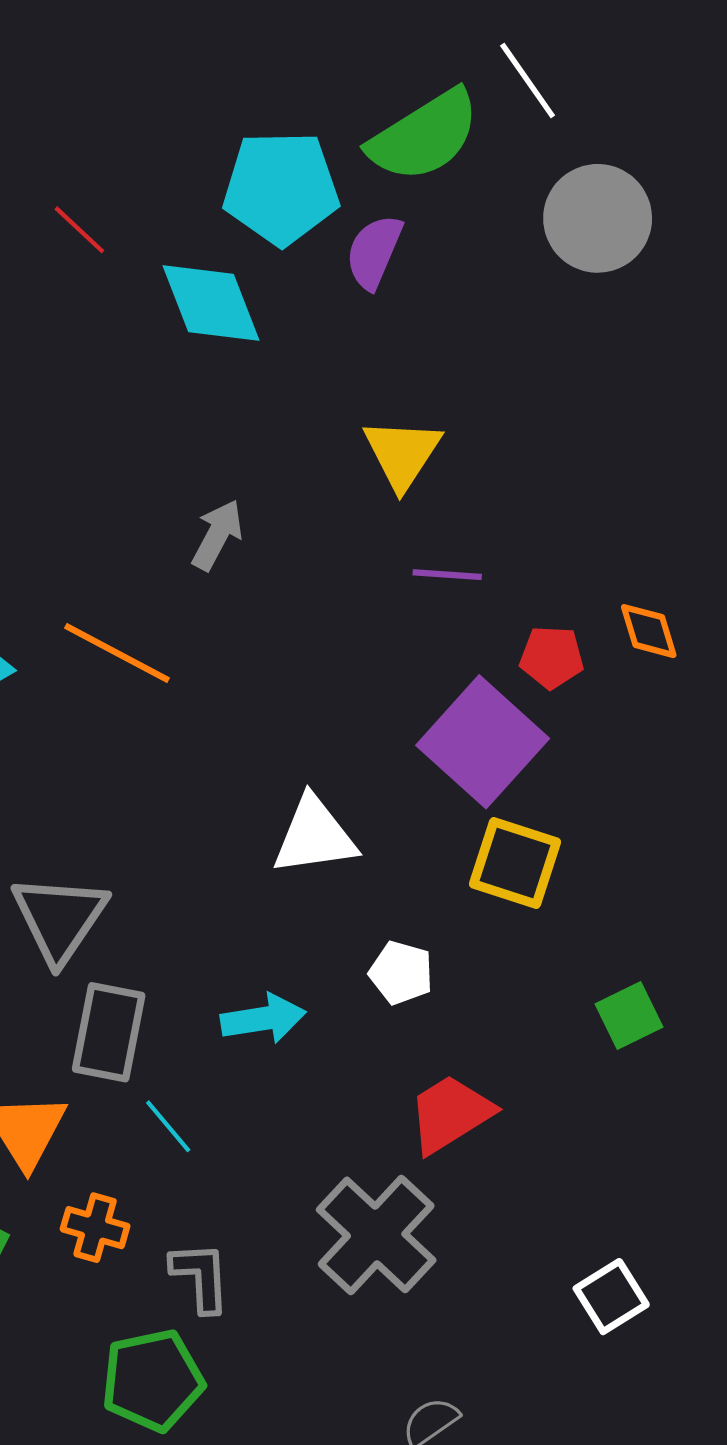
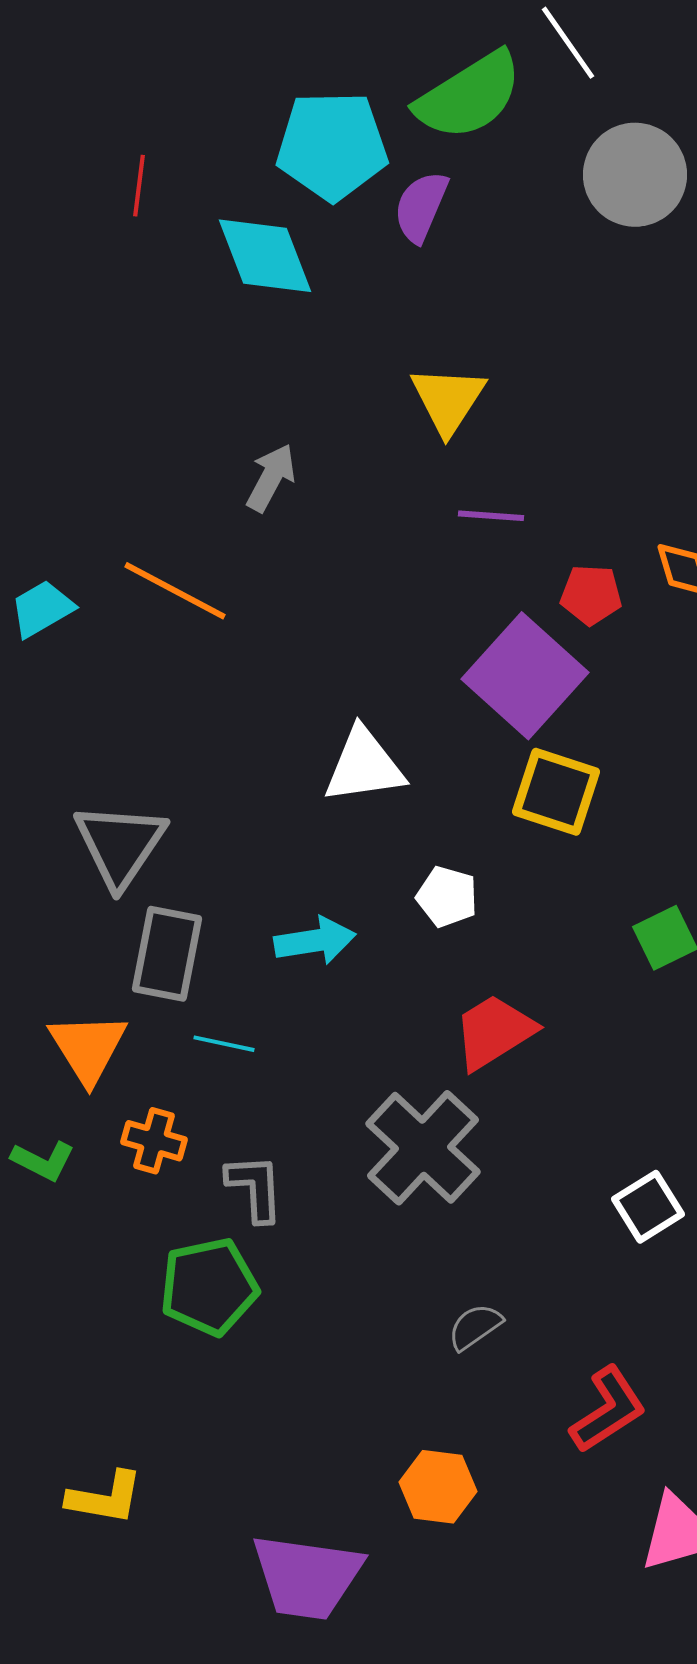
red line: (79, 230) -> (139, 186), turned 54
cyan line: (168, 1126) -> (224, 1044), turned -38

